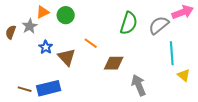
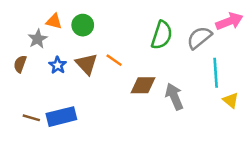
orange triangle: (43, 12) -> (54, 21), turned 40
brown semicircle: (11, 32) -> (20, 64), moved
brown triangle: (67, 57) -> (86, 64), moved
gray arrow: (139, 85) -> (174, 97), moved

